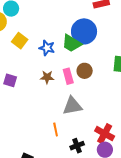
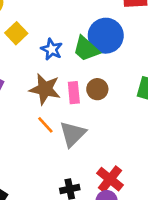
brown star: (47, 77) -> (45, 89), size x1.6
gray triangle: (72, 106) -> (73, 134), turned -45
orange line: (56, 129) -> (45, 125), moved, turned -40

